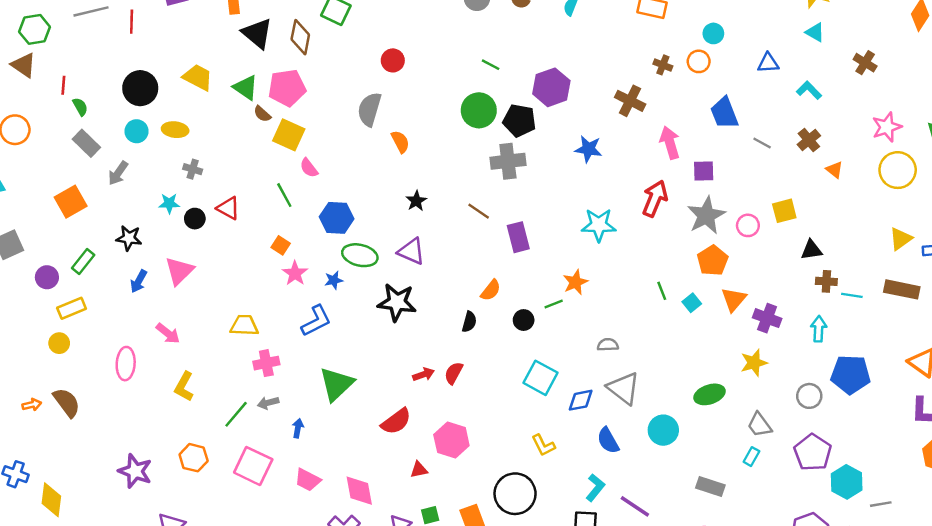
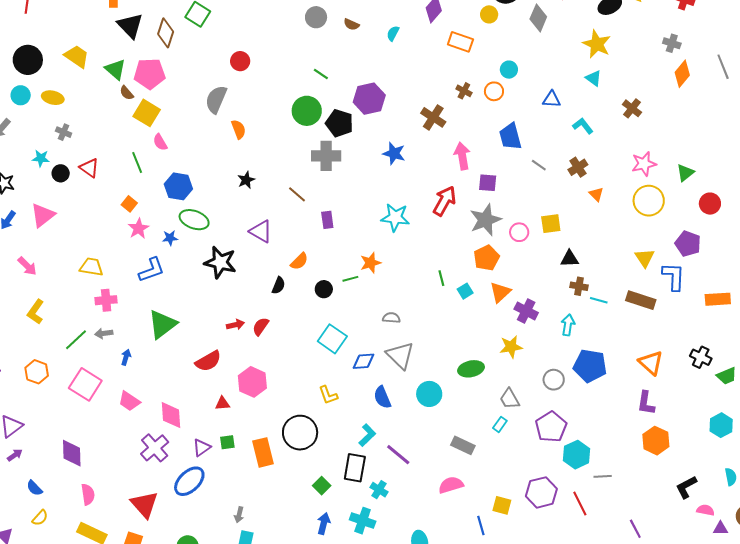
purple rectangle: (518, 237) -> (327, 220), size x0.7
yellow triangle: (901, 239) -> (645, 258), turned -35
purple triangle: (411, 251) -> (261, 231), moved

